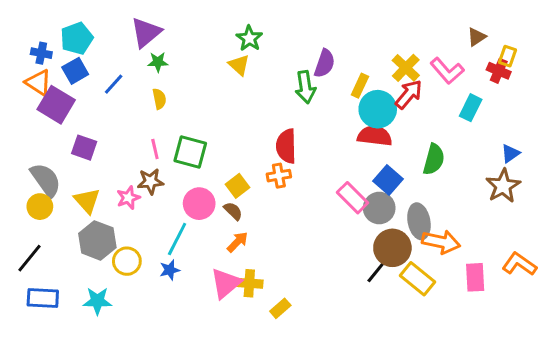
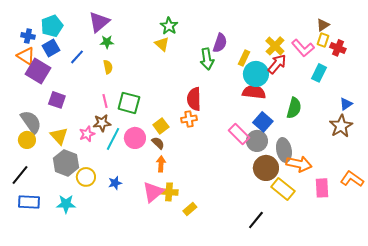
yellow rectangle: (508, 56) -> (323, 40), moved
cyan line: (177, 239) -> (113, 139), moved
orange arrow: (238, 242) -> (161, 164), turned -42
black line: (378, 270) -> (256, 220), moved

